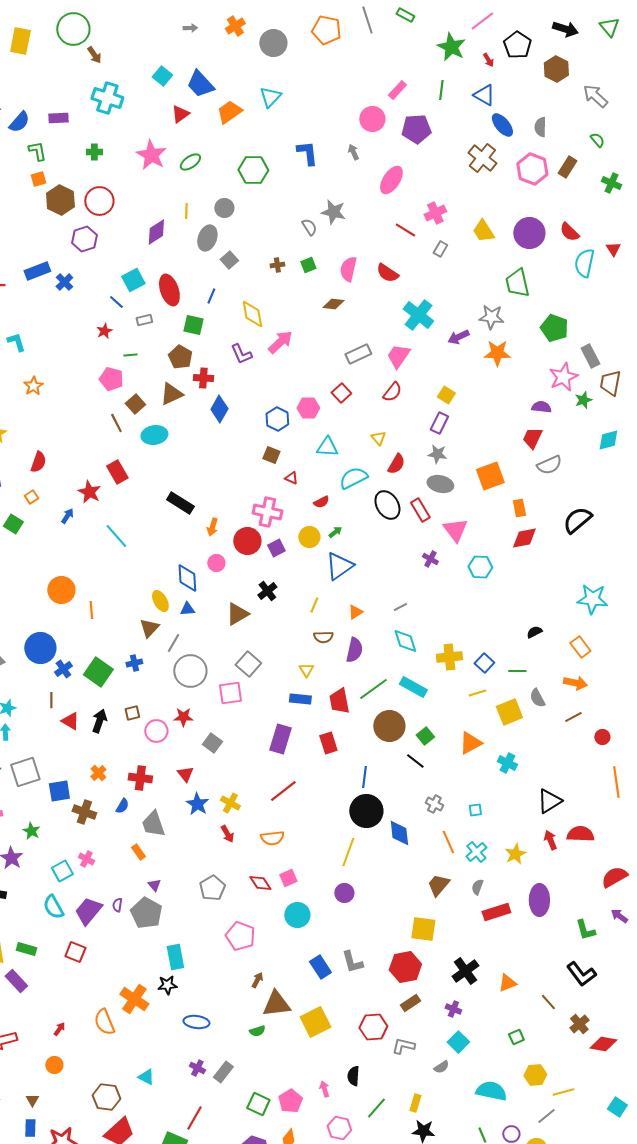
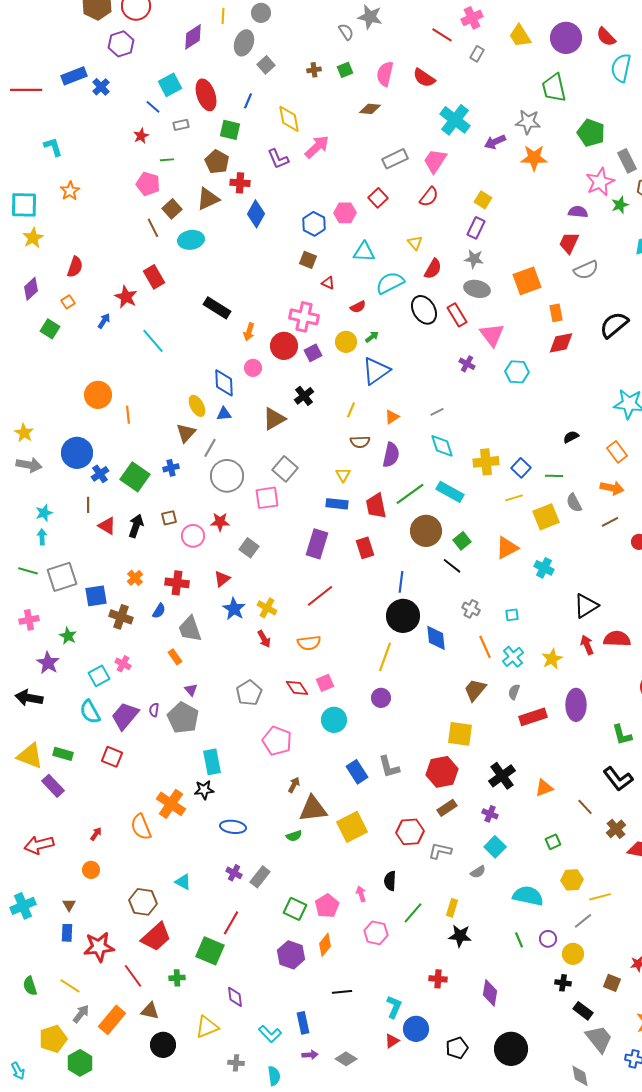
red triangle: (185, 774) -> (222, 579), turned 30

